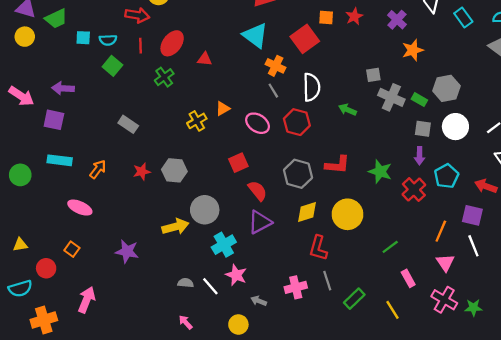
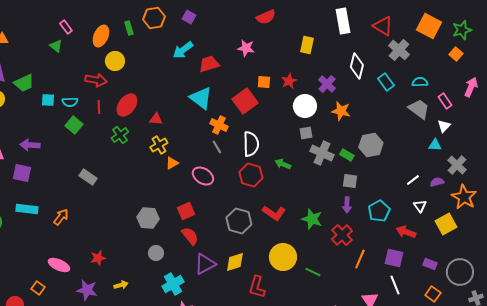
orange star: (413, 50) -> (341, 111), turned 30
yellow cross: (197, 121) -> (159, 145), moved
red hexagon: (297, 122) -> (251, 175), moved
white circle: (455, 127) -> (305, 106), moved
red L-shape: (337, 165) -> (274, 213), turned 30
gray hexagon: (174, 170) -> (148, 218), moved
red star: (142, 172) -> (98, 258), moved
cyan pentagon: (446, 176) -> (379, 211), moved
red semicircle: (258, 191) -> (190, 236), moved
pink ellipse: (80, 208) -> (59, 265), moved
gray circle: (205, 210) -> (156, 253), size x0.6
yellow diamond: (307, 212) -> (235, 262), moved
yellow arrow: (175, 227) -> (121, 285), moved, size x0.6
orange line: (441, 231) -> (360, 259), moved
green line: (390, 247) -> (313, 272), moved, turned 63

